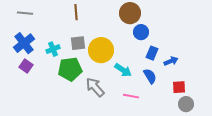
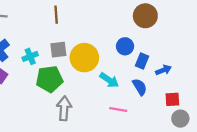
brown circle: (130, 13) -> (145, 16), moved
blue circle: (141, 32) -> (125, 46), moved
gray arrow: (95, 87) -> (64, 108), moved, turned 45

